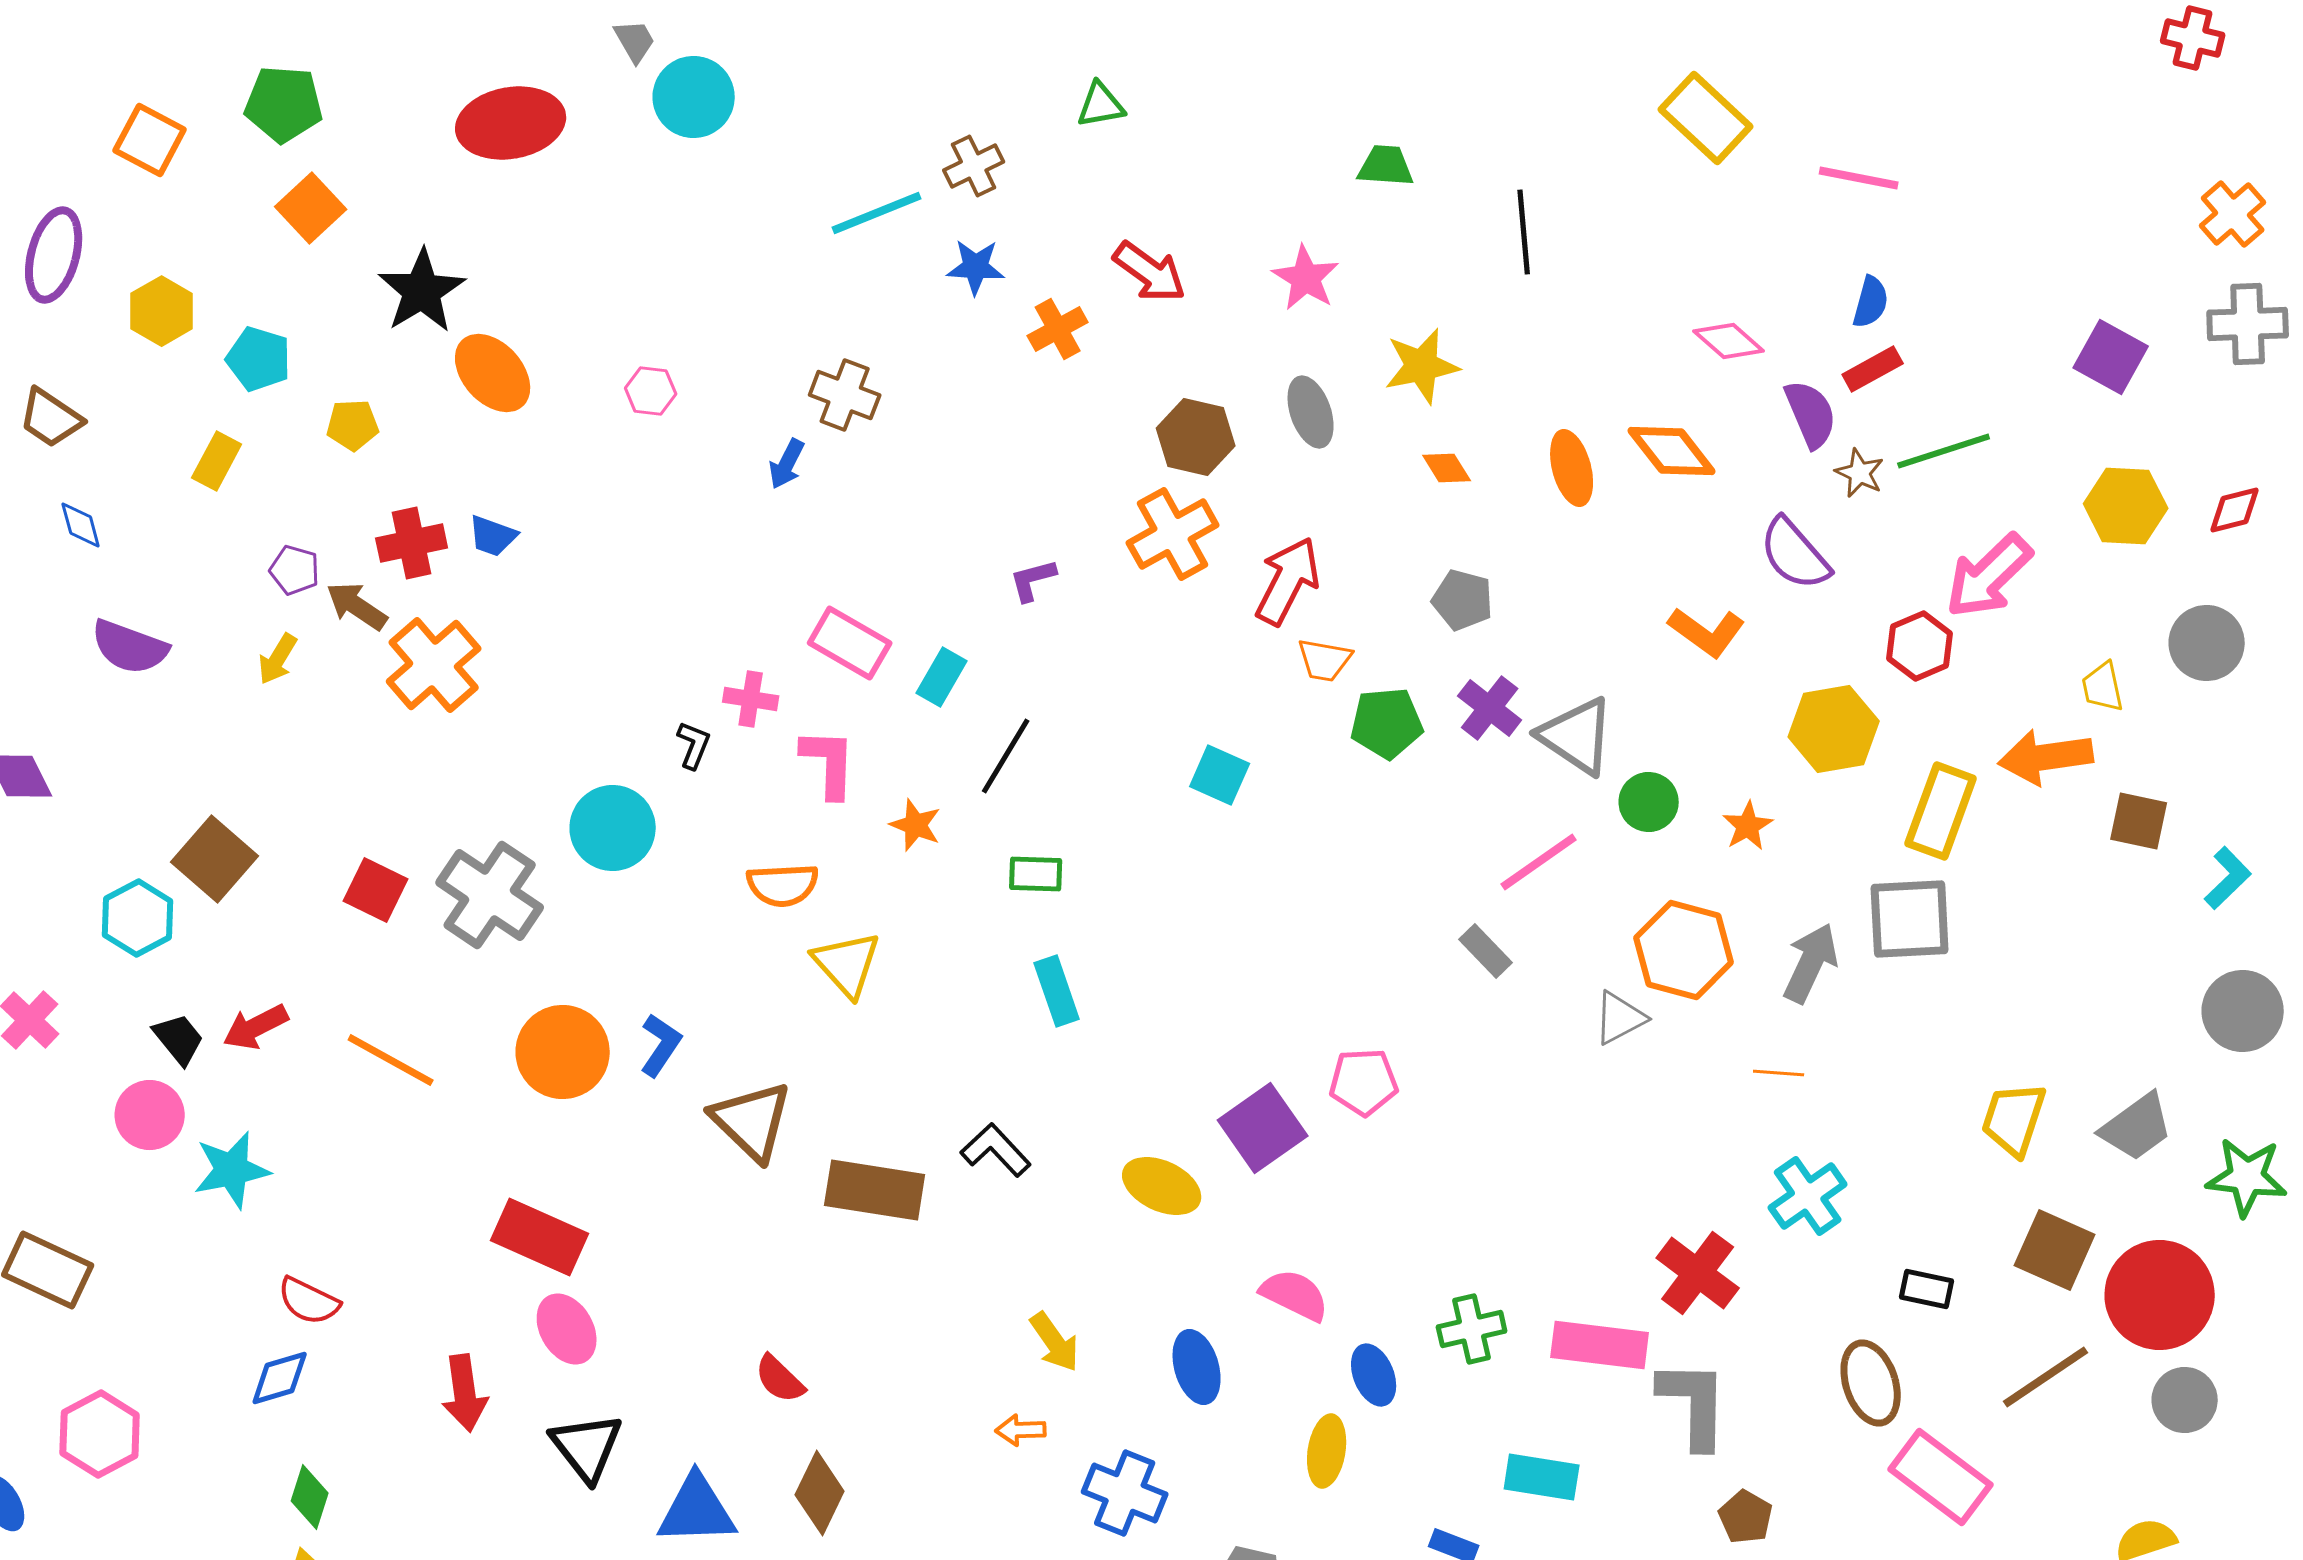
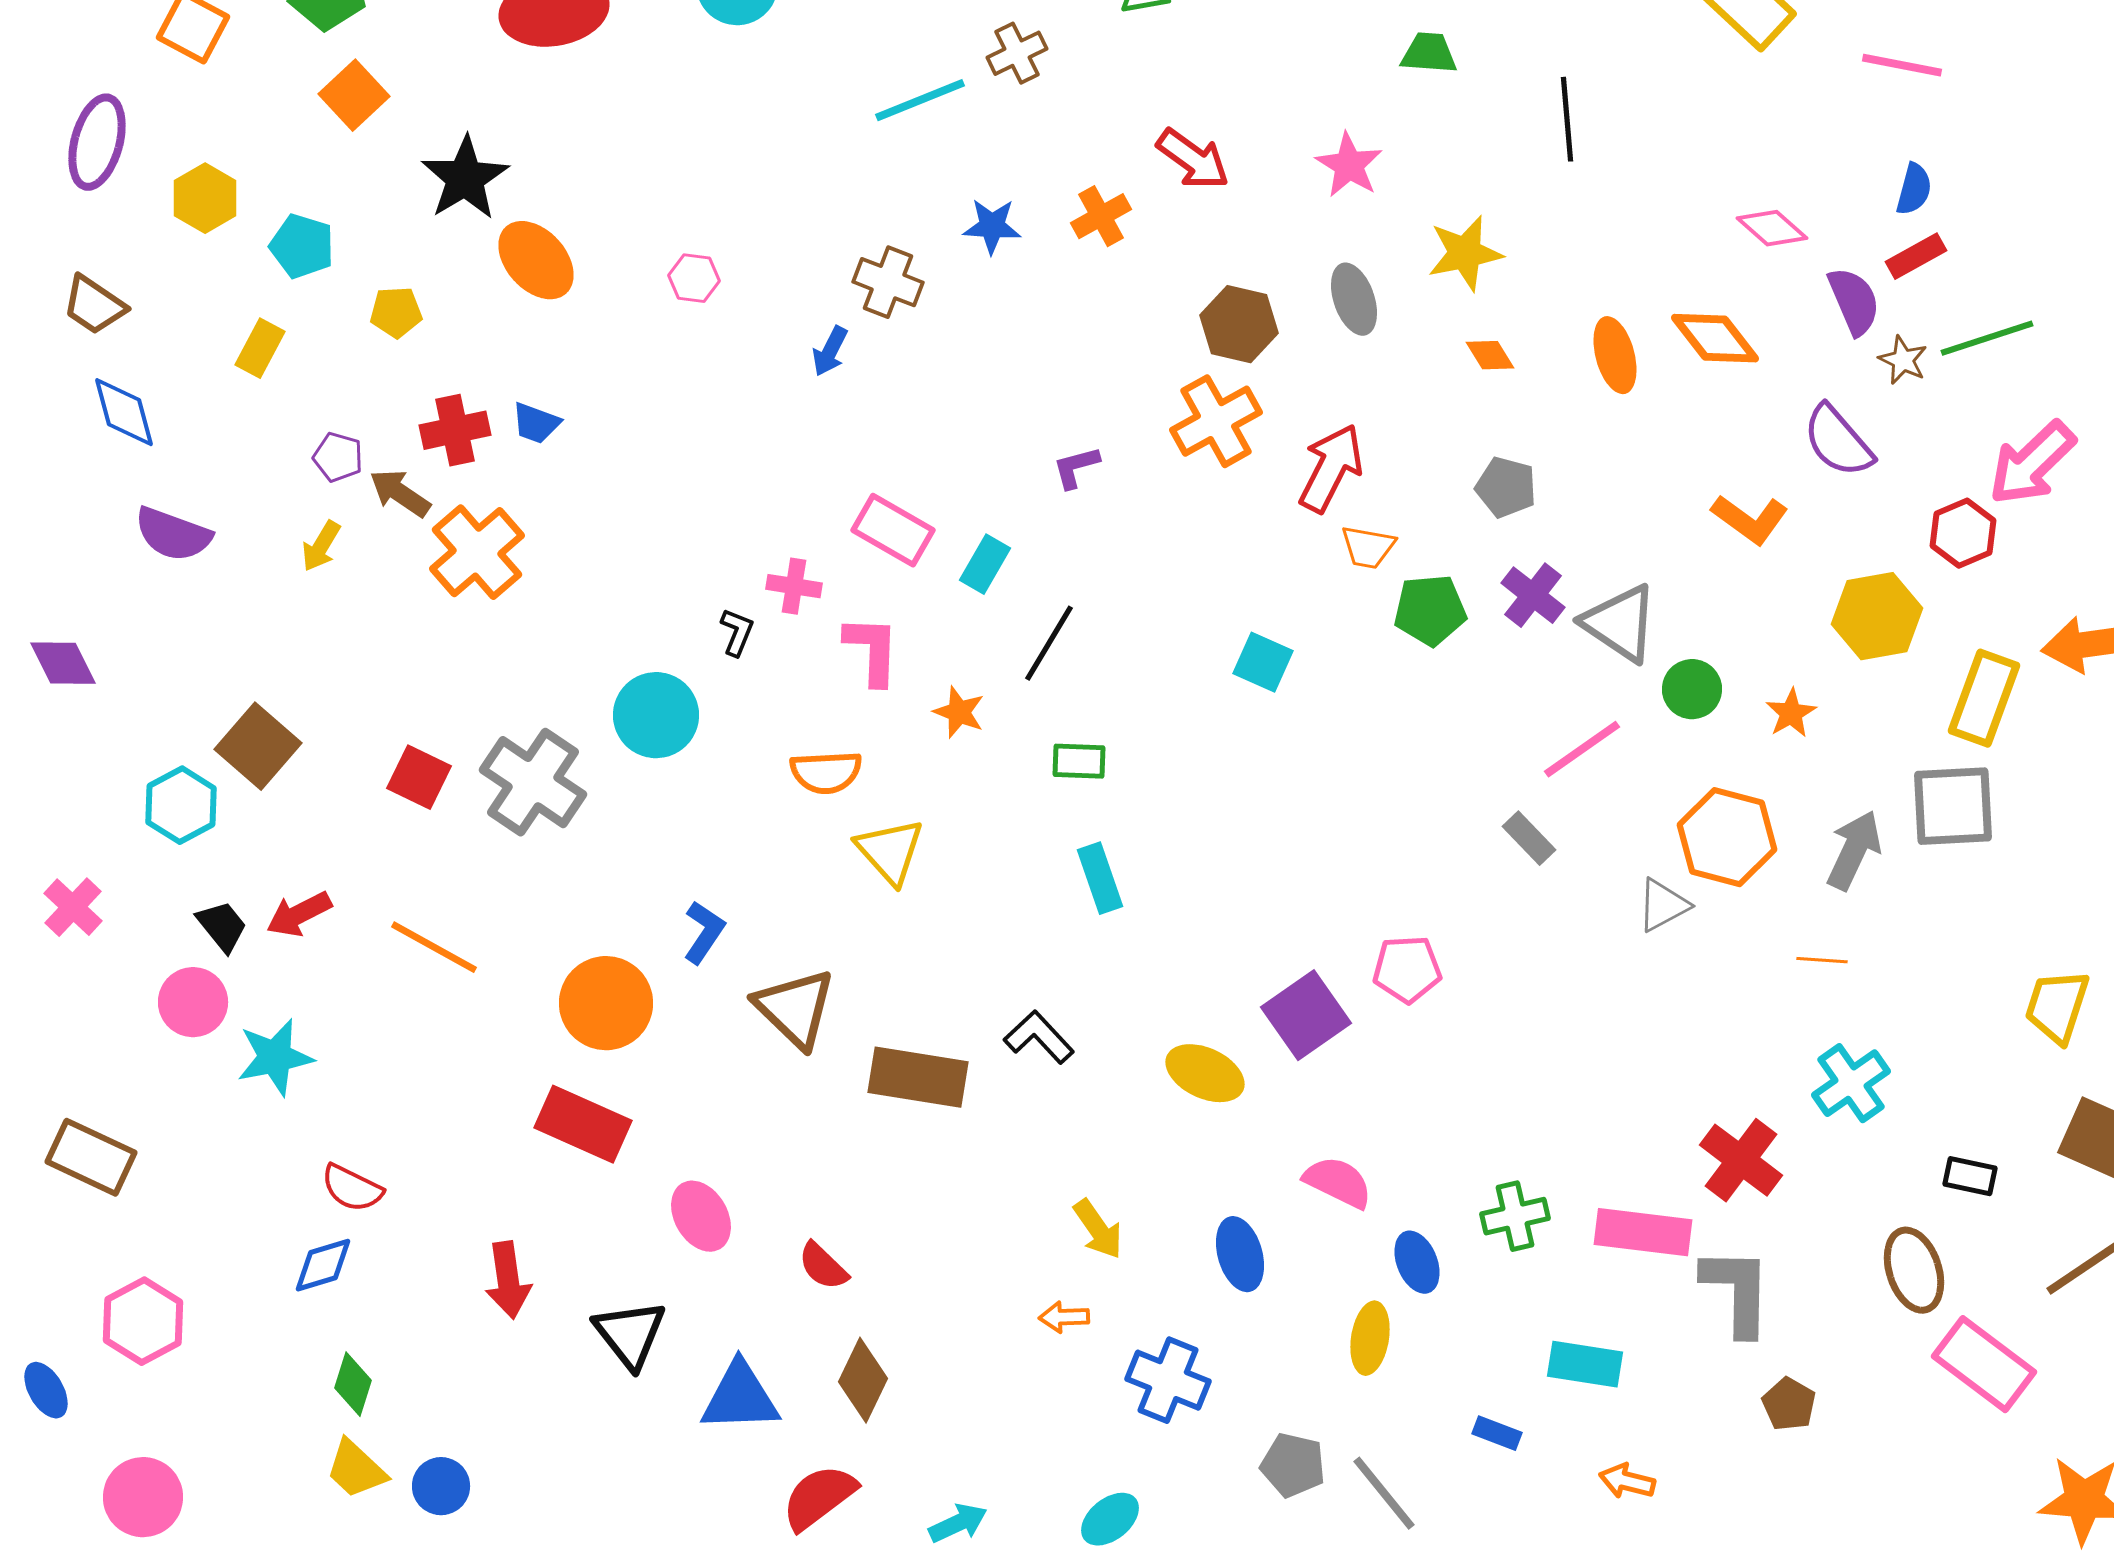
blue star: (976, 267) -> (992, 226), moved
blue diamond: (81, 525) -> (124, 412), size x1.5
orange circle: (563, 1052) -> (606, 1003), moved
pink ellipse: (567, 1329) -> (701, 1216), moved

